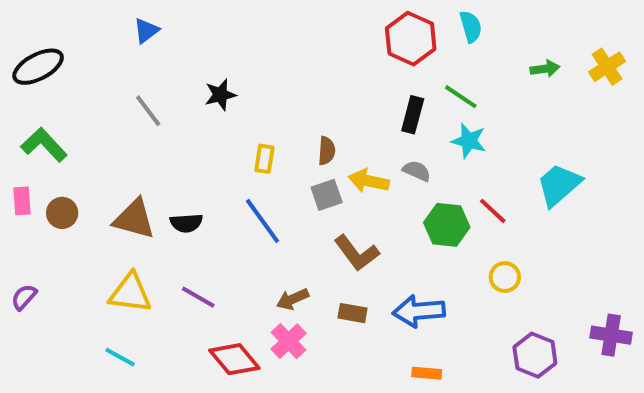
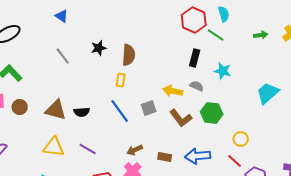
blue triangle: (146, 31) -> (62, 16), turned -48
green line: (461, 97) -> (216, 35), moved
brown semicircle: (327, 151) -> (129, 55), moved, size x1.5
gray square: (327, 195) -> (149, 108), moved
red line: (493, 211) -> (235, 161), moved
brown L-shape: (357, 253) -> (181, 118), moved

